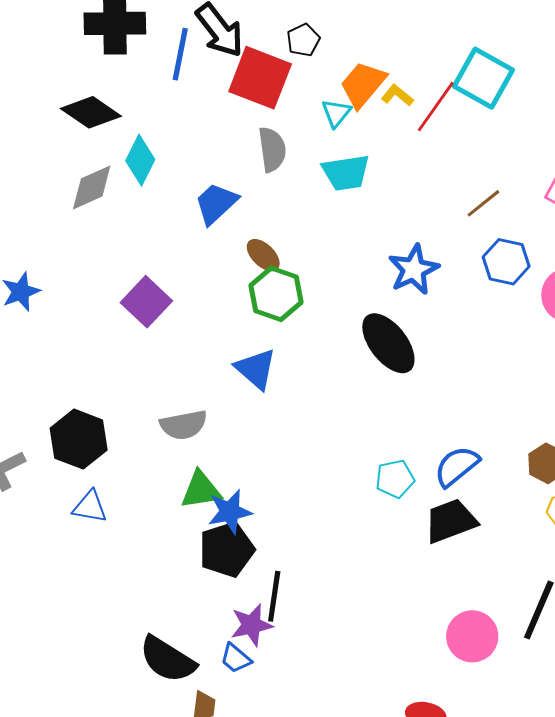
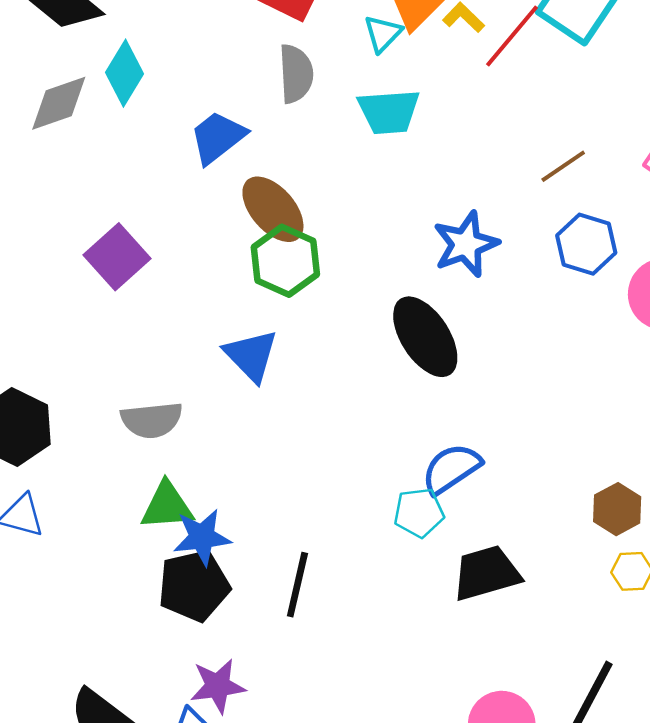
brown ellipse: (263, 255) -> (273, 209), size x1.5
blue semicircle: (457, 466) -> (451, 469), moved
black line: (274, 596) -> (297, 585), moved

